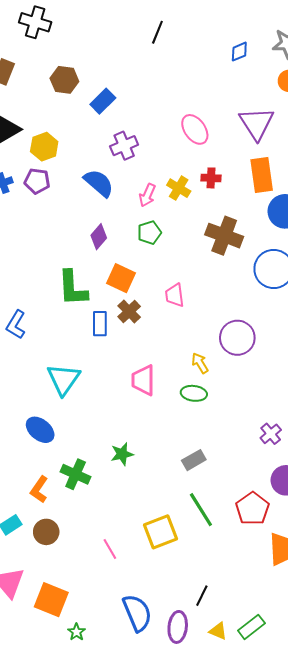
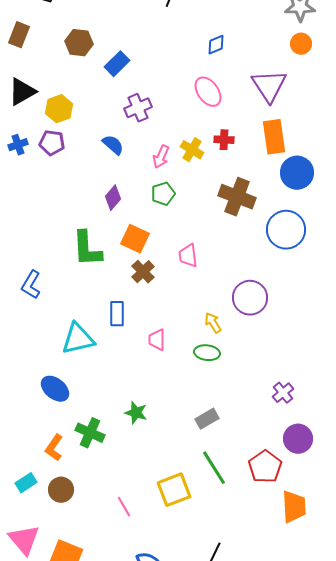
blue diamond: (239, 52) -> (216, 45), moved
blue semicircle: (99, 183) -> (113, 145), size x0.7
blue rectangle: (100, 324) -> (117, 314), moved
cyan triangle: (63, 379) -> (78, 339), turned 42
pink trapezoid: (143, 380) -> (157, 340), size x0.7
green star: (122, 454) -> (136, 413), turned 30

